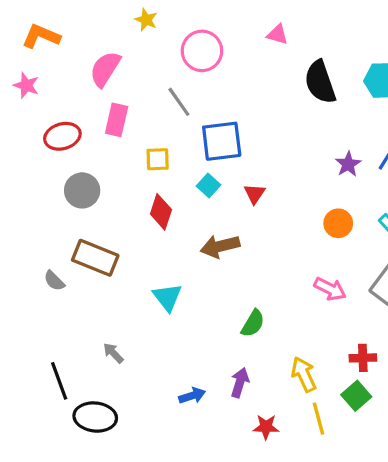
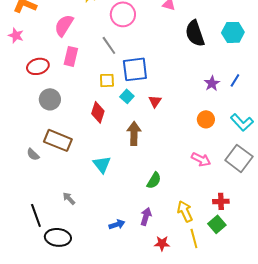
yellow square: (158, 159) -> (107, 80), moved
brown arrow: (220, 246) -> (134, 133), turned 105

